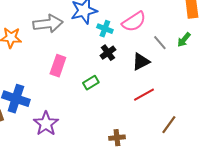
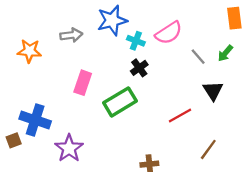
gray arrow: (48, 24) -> (71, 35), size x0.7
black triangle: (141, 62) -> (213, 91), moved, turned -36
green rectangle: (91, 83) -> (120, 102), size x1.8

